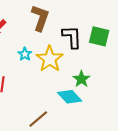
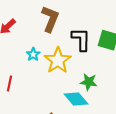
green star: (81, 79) -> (89, 82), turned -30

